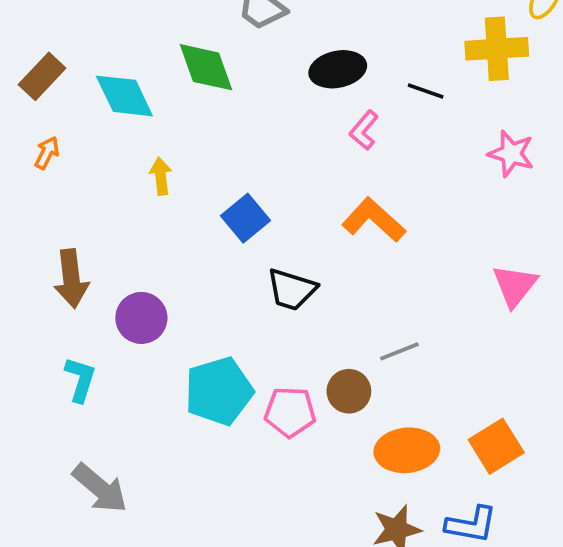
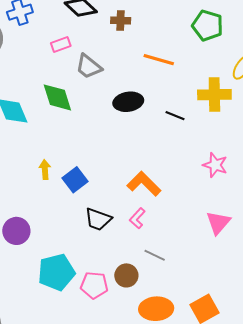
pink L-shape: (364, 130) -> (137, 218), moved
pink star: (511, 154) -> (215, 165), moved
yellow arrow: (161, 176) -> (45, 170), moved
gray line: (399, 351) -> (155, 255), turned 45

